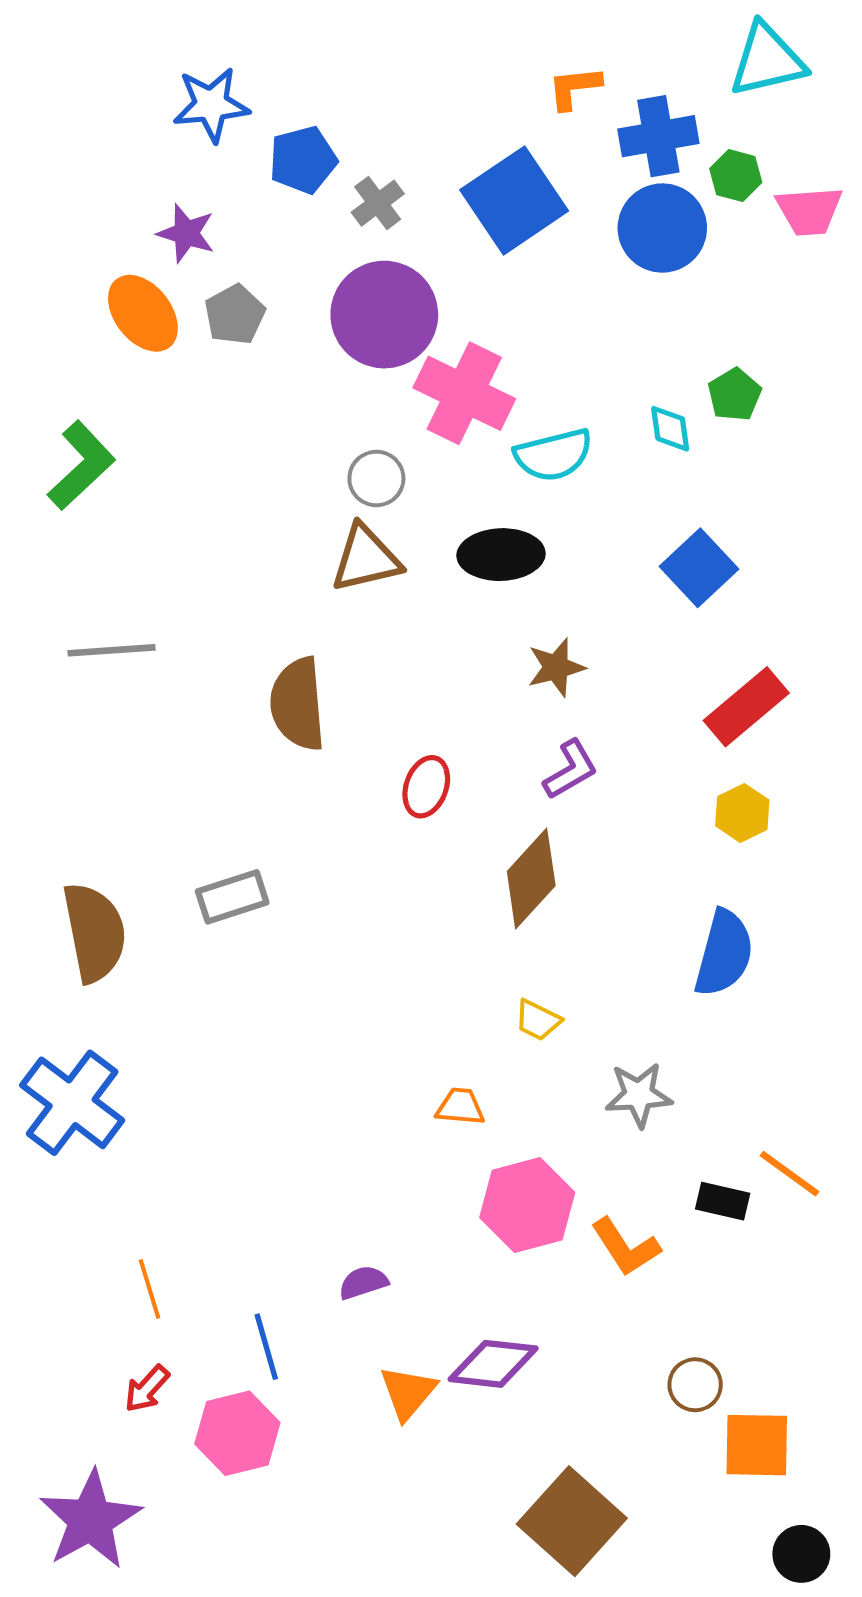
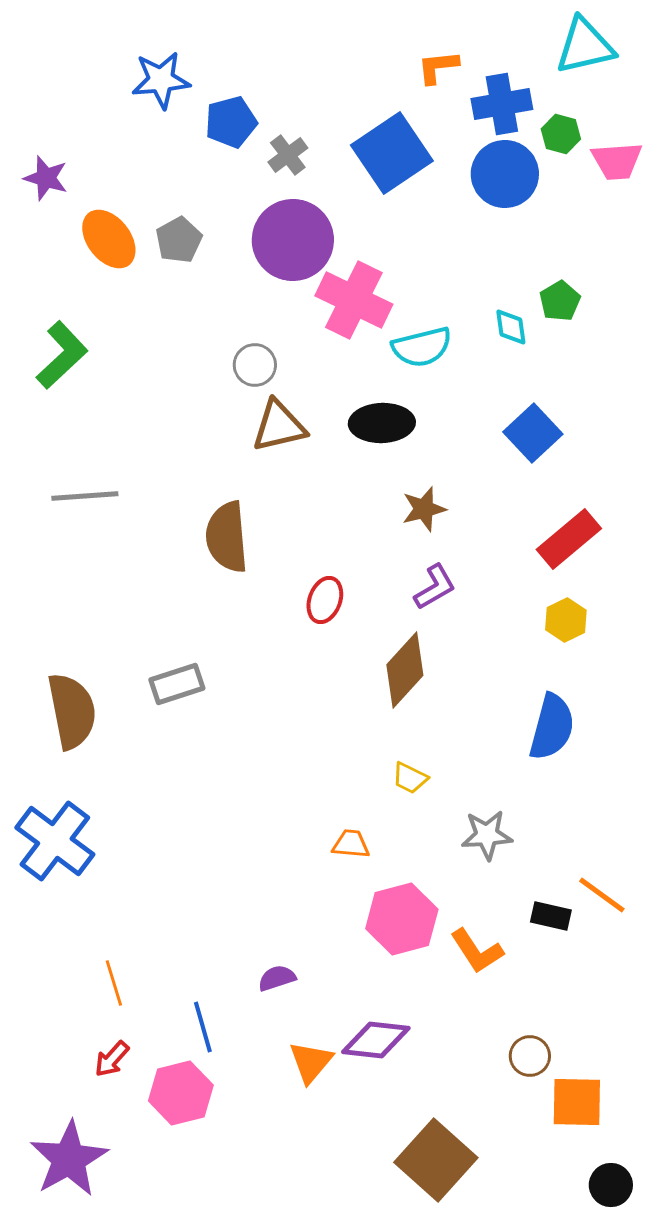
purple star: (186, 233) -> (46, 178), moved
gray circle: (376, 478) -> (255, 365), moved

